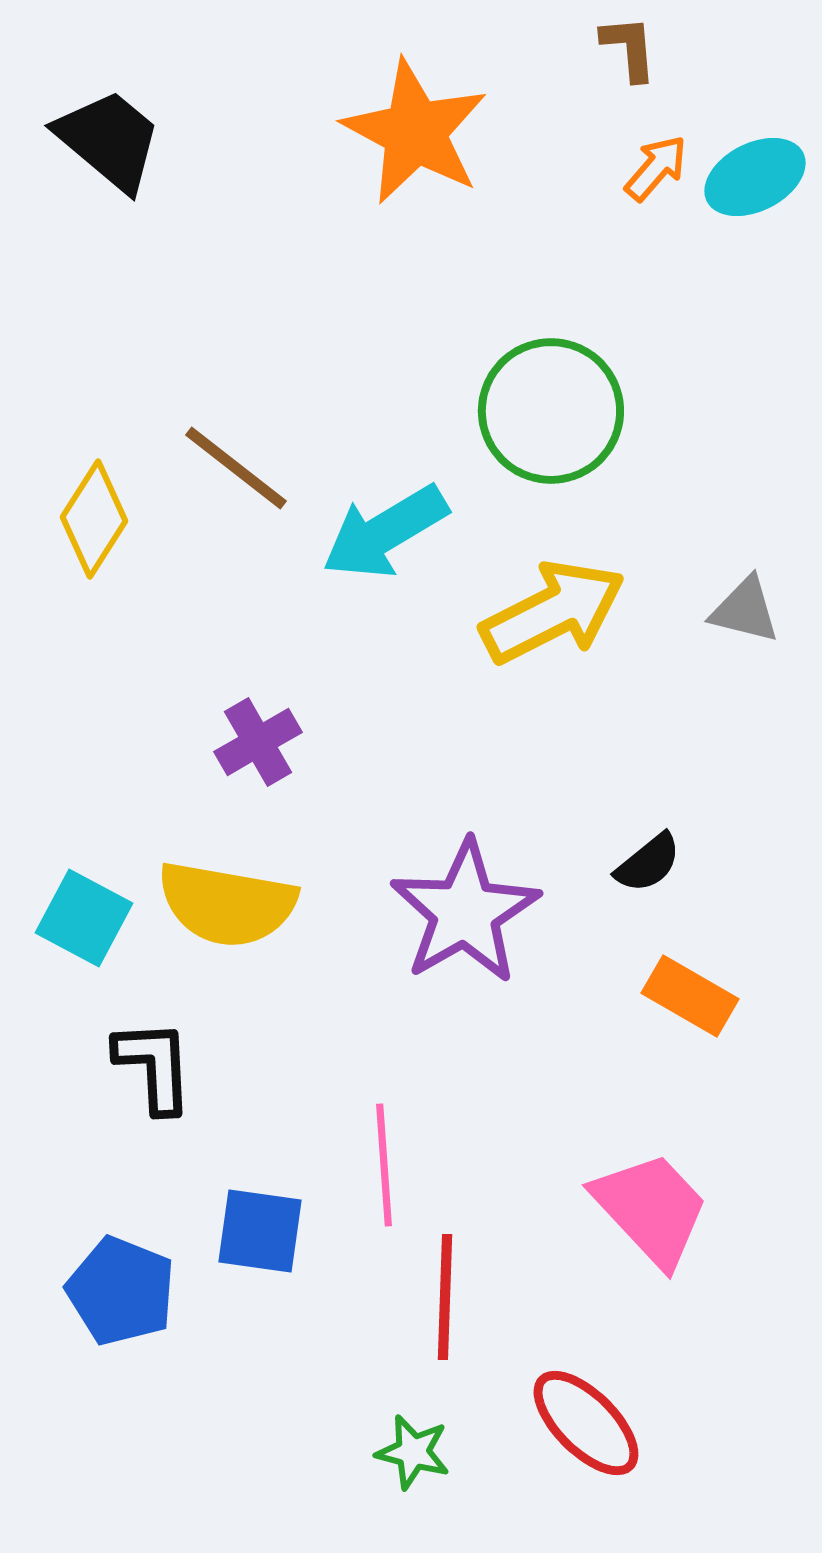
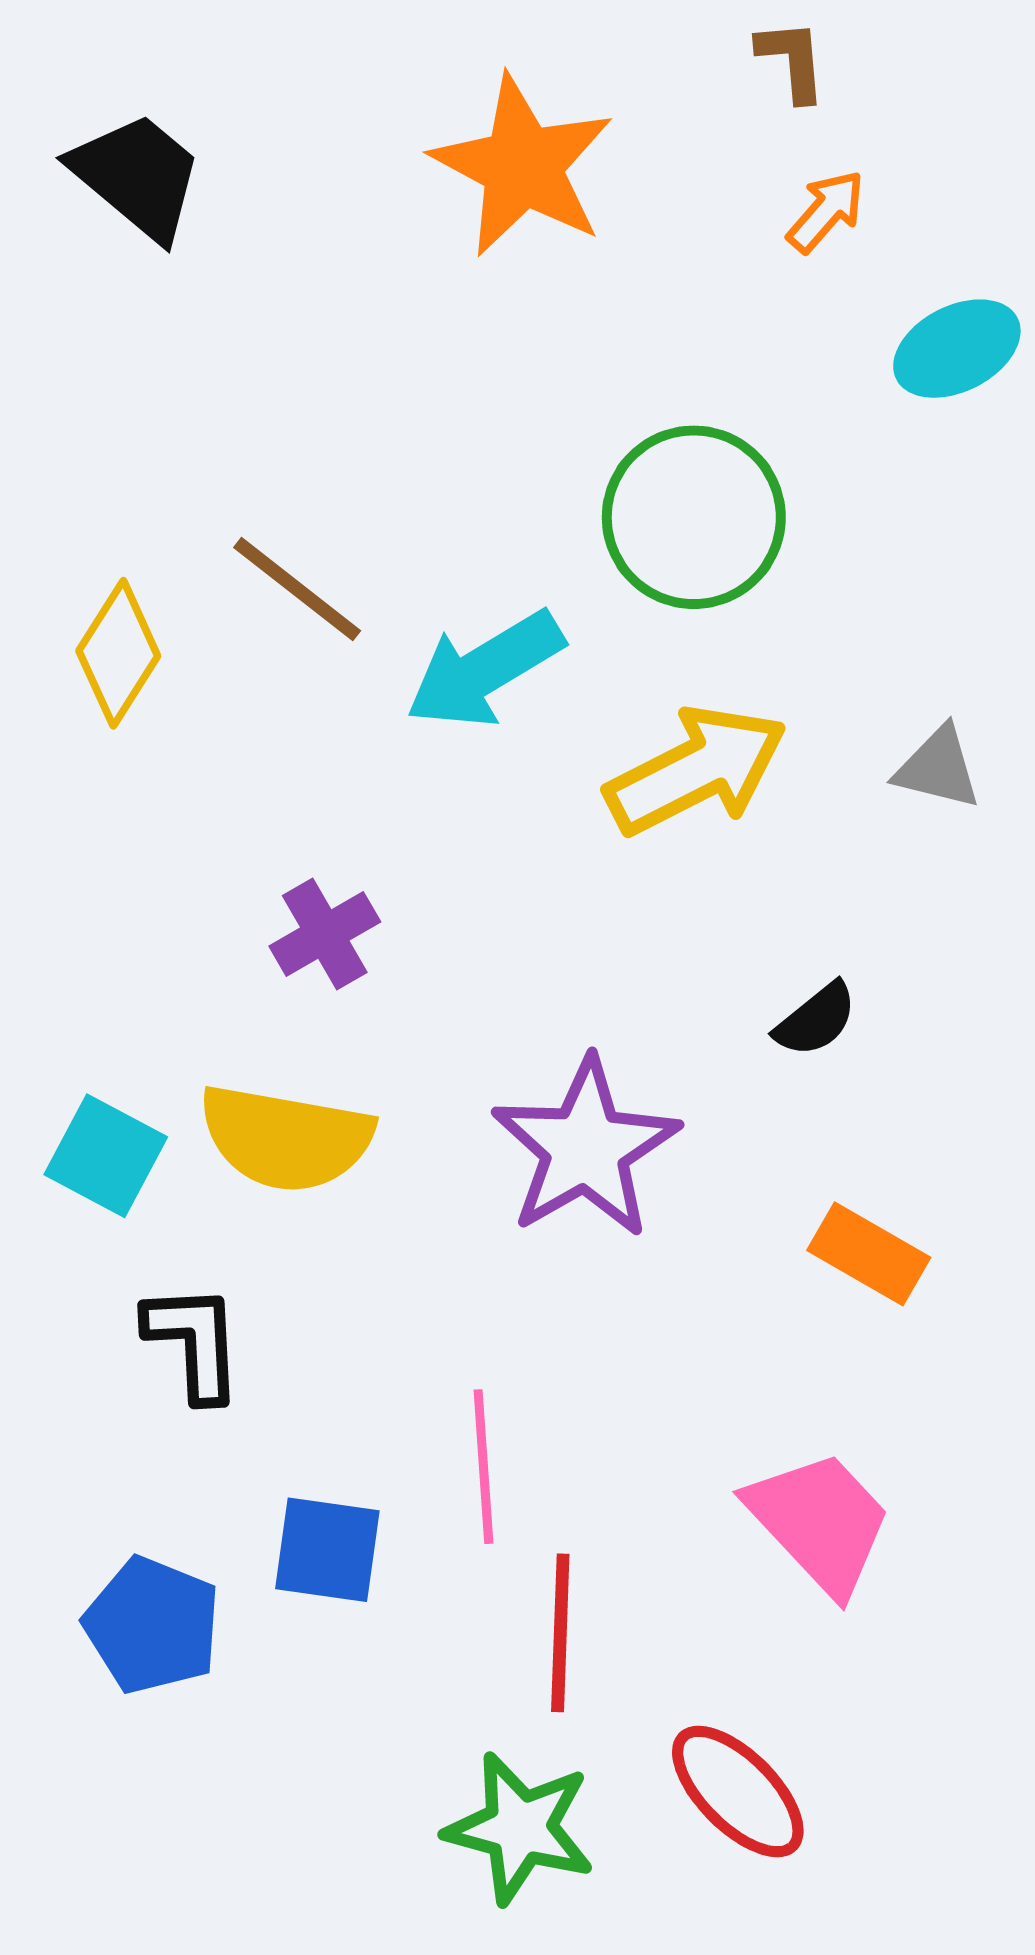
cyan ellipse: (755, 177) -> (957, 349), moved
black semicircle: (648, 863) -> (816, 1020), moved
green star: (413, 1452) -> (520, 1828), size x1.6

